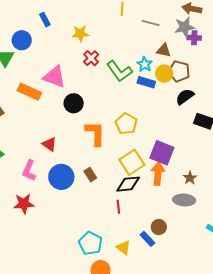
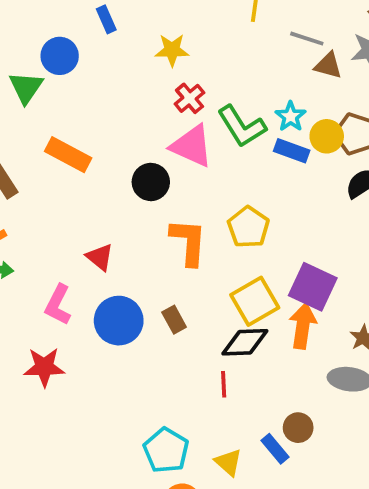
brown triangle: (164, 50) -> (328, 65), moved
pink triangle: (54, 77) -> (192, 146), moved

